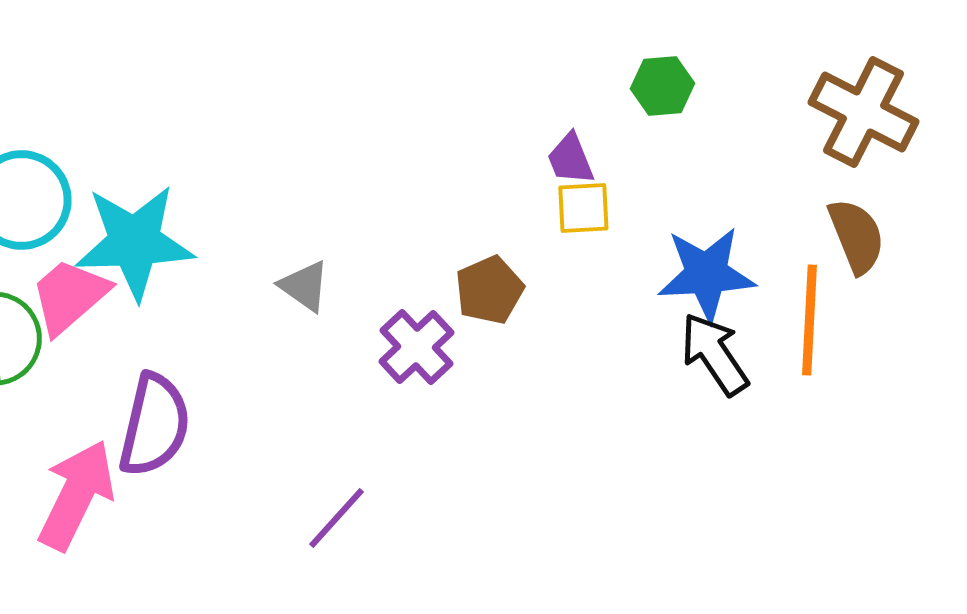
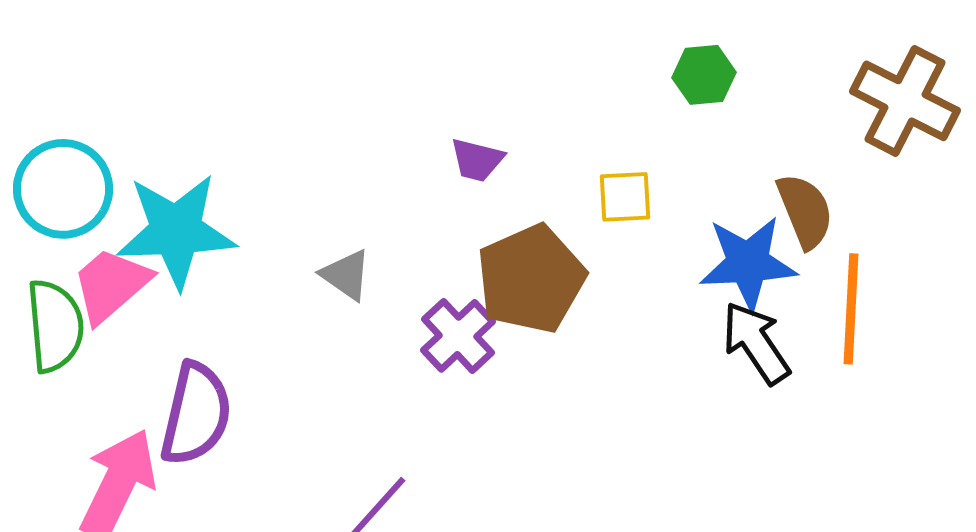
purple trapezoid: (570, 159) -> (477, 160), moved, turned -54
brown semicircle: (856, 236) -> (805, 211), moved
brown pentagon: (489, 290) -> (531, 279), size x1.6

